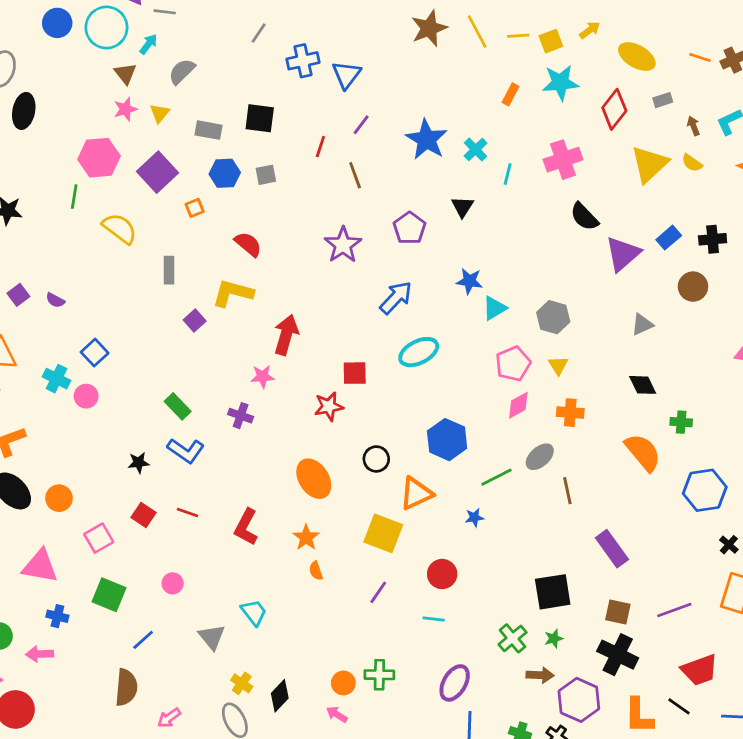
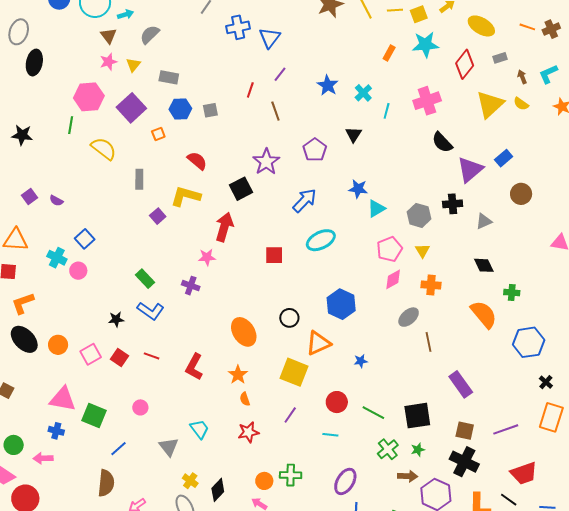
cyan arrow: (148, 44) -> (125, 14), turned 35
black square: (260, 118) -> (241, 189), moved, turned -35
blue star: (426, 139) -> (328, 85), size x0.7
black cross: (713, 239) -> (453, 204), moved
red star: (329, 406) -> (248, 432), moved
green line: (496, 477) -> (373, 413), moved, turned 55
pink square: (99, 538) -> (91, 354), moved
pink triangle: (40, 566) -> (63, 399), moved

